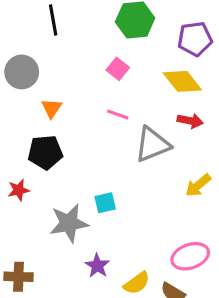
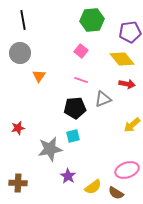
black line: (53, 20) -> (23, 20), moved
gray triangle: (152, 144) -> (103, 99), size x0.7
black pentagon: (45, 152) -> (75, 108), moved

